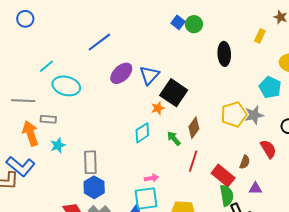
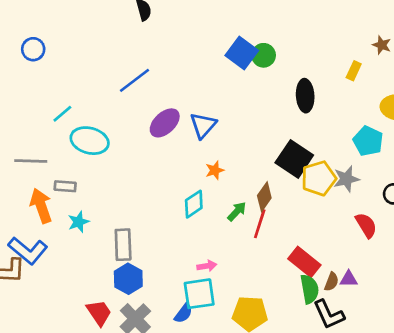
blue square: (178, 22) -> (242, 53), size x1.6
black square: (174, 93) -> (294, 159), moved
green arrow: (174, 138) -> (237, 211), turned 84
red line: (193, 161) -> (260, 224), moved
brown semicircle: (245, 162) -> (332, 282), moved

